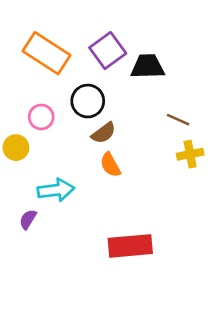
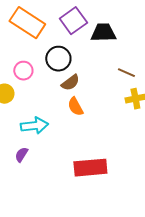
purple semicircle: (28, 219) -> (21, 155), moved

